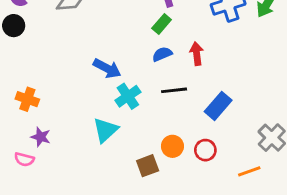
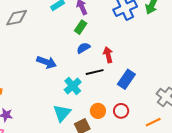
red arrow: (197, 54) -> (108, 55), moved
cyan cross: (128, 96) -> (73, 86), moved
cyan triangle: (105, 130) -> (62, 113), moved

